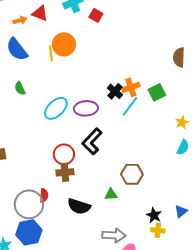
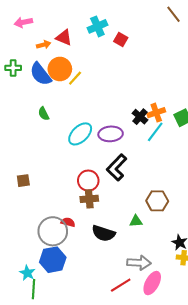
orange circle: (64, 44) -> (60, 69), moved
yellow line: (51, 53) -> (75, 78), turned 49
red semicircle: (44, 195) -> (68, 222), turned -80

